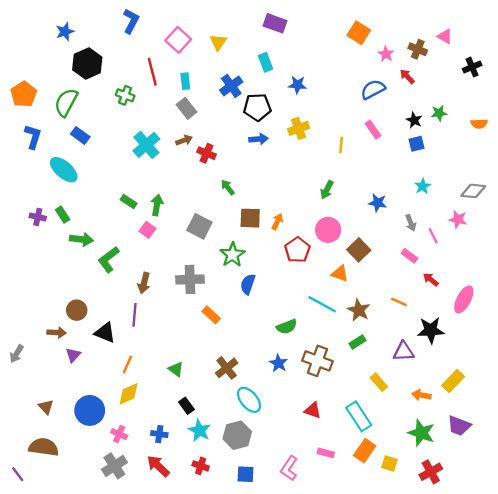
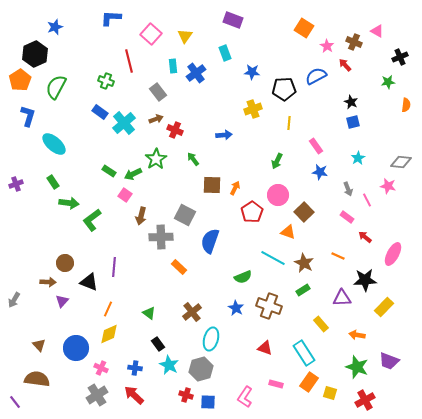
blue L-shape: (131, 21) -> (111, 18), turned -115
black hexagon: (87, 63) -> (35, 54), moved
cyan rectangle: (185, 81) -> (173, 66), moved
black pentagon: (257, 107) -> (284, 89), moved
green star: (439, 113) -> (388, 82), moved
orange semicircle: (479, 124) -> (406, 105), turned -80
pink rectangle: (373, 130) -> (316, 146), moved
blue rectangle: (80, 135) -> (100, 112), moved
blue arrow: (258, 139) -> (224, 135), moved
green arrow: (157, 205) -> (133, 174), turned -126
purple cross: (38, 217) -> (16, 184), moved, turned -32
gray square: (199, 226) -> (185, 215), moved
green star: (232, 255) -> (156, 159), moved
brown arrow: (144, 283) -> (141, 216), moved
blue semicircle: (248, 284) -> (210, 241), size x1.4
yellow rectangle: (453, 381) -> (384, 307), moved
cyan ellipse: (249, 400) -> (211, 339), turned 55
red cross: (201, 466) -> (186, 395), moved

